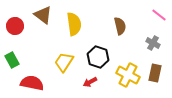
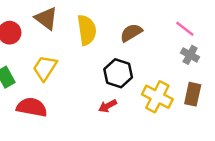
pink line: (159, 15) -> (185, 29), moved
brown semicircle: (120, 26) -> (131, 33), moved, turned -108
yellow trapezoid: (64, 62) -> (45, 68), moved

